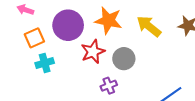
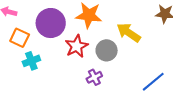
yellow arrow: (149, 26) -> (129, 33), moved
orange square: (34, 38) -> (20, 38), turned -36

